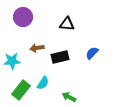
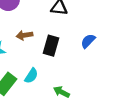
black rectangle: (60, 57) -> (51, 46), turned -60

